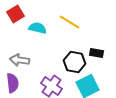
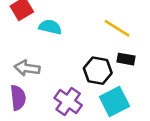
yellow line: (70, 22) -> (117, 28), moved

